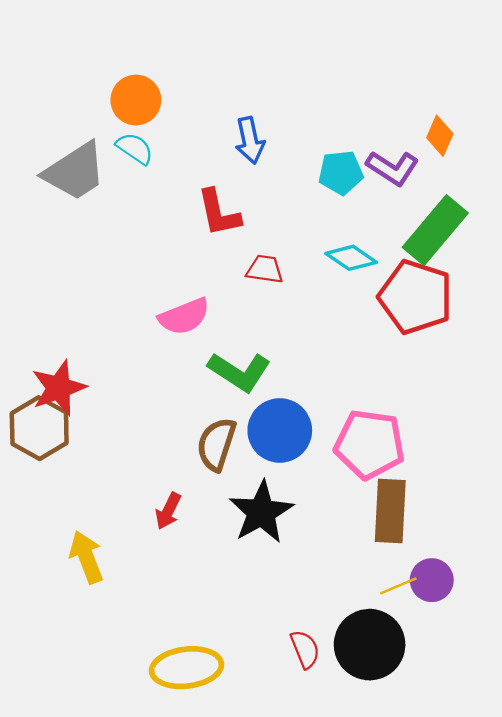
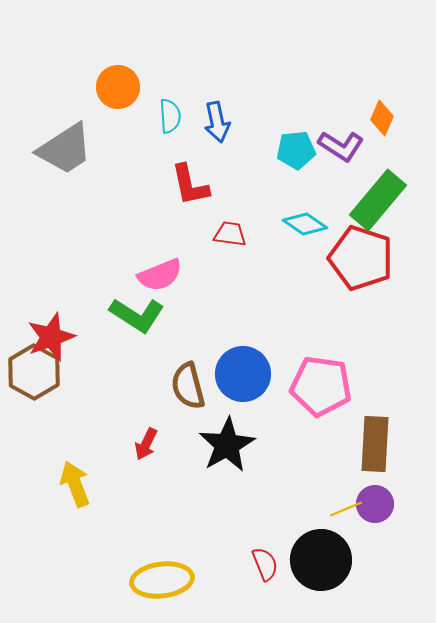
cyan semicircle: (135, 148) -> (170, 116), moved, turned 52
green L-shape: (239, 372) -> (137, 315), moved
brown semicircle: (216, 444) -> (188, 386), turned -33
brown rectangle: (390, 511) -> (375, 444), moved

